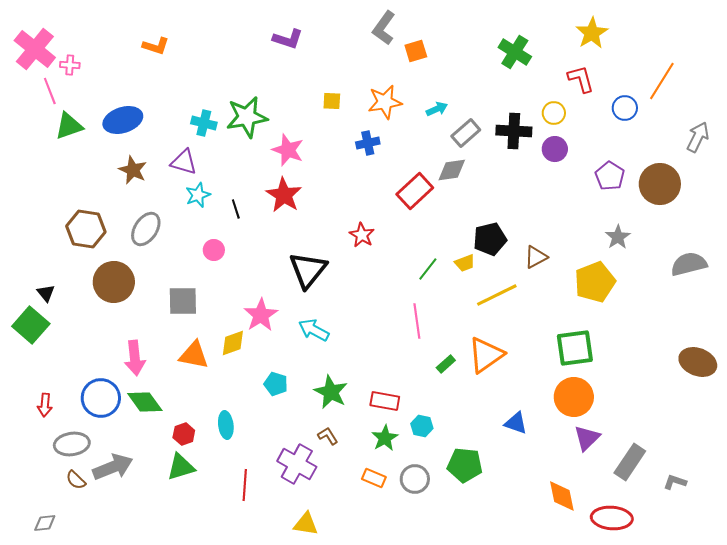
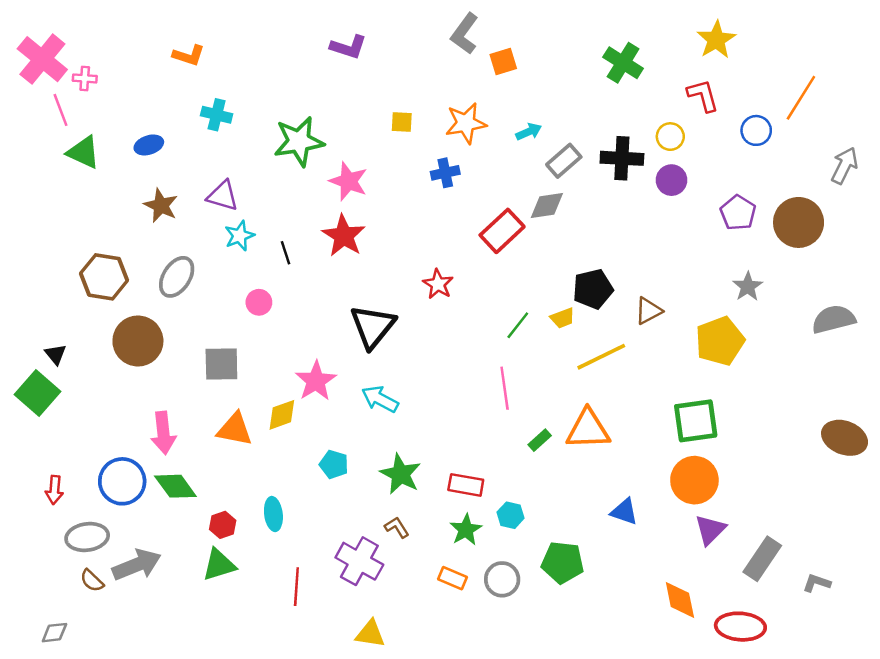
blue ellipse: (123, 120) -> (149, 145), size x0.6
cyan cross: (204, 123) -> (217, 115), moved
green triangle: (69, 126) -> (83, 152), turned 44
orange triangle: (486, 355) -> (588, 429), turned 33

